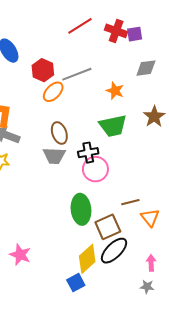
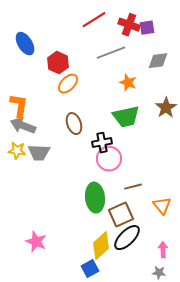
gray line: (77, 74) -> (111, 53), moved
gray trapezoid: (54, 156) -> (39, 153), moved
brown line: (130, 202) -> (133, 187), moved

